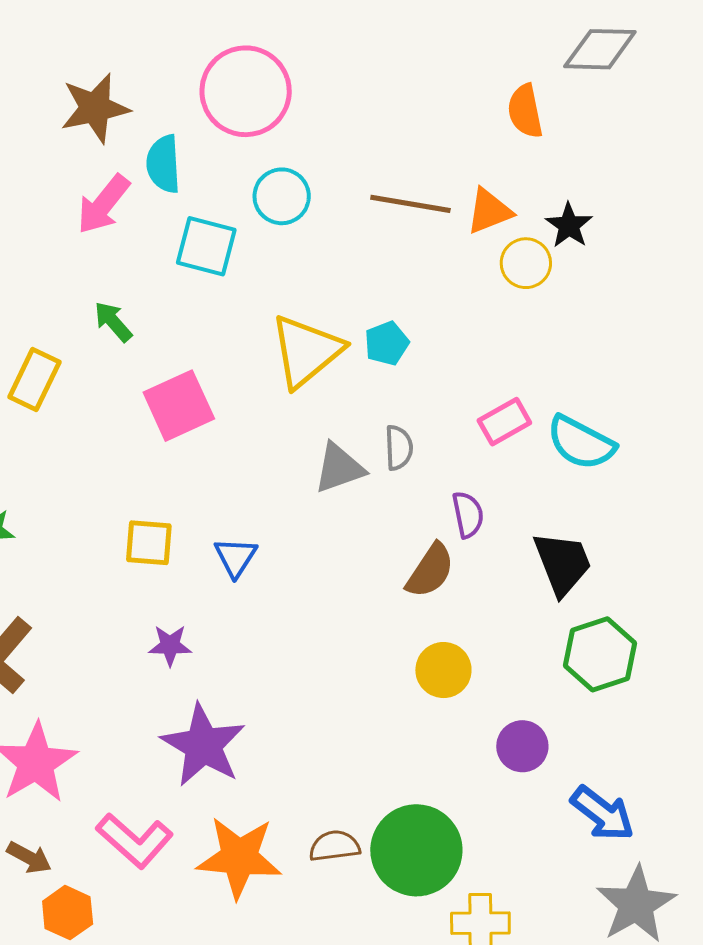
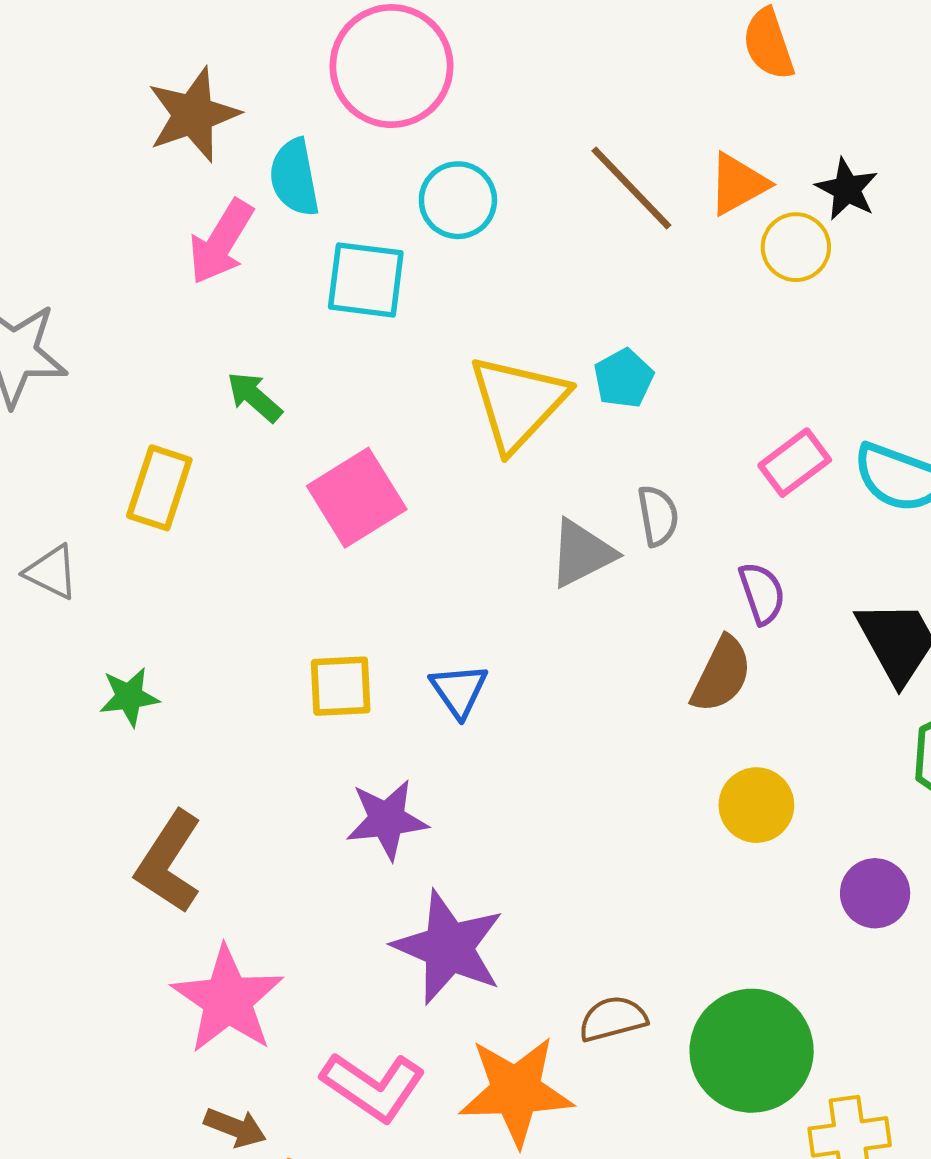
brown line: (410, 204) -> (631, 188), turned 44
purple star: (170, 645) -> (387, 820), size x1.4
brown semicircle: (335, 846) -> (613, 1019), moved

